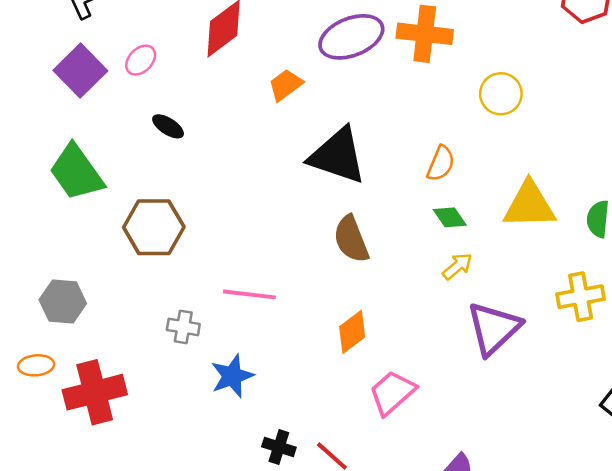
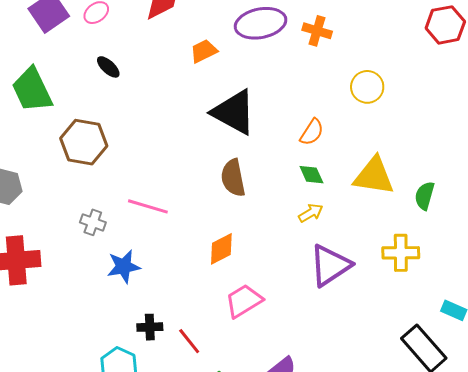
orange cross: (425, 34) -> (317, 31), size x0.7
black cross: (279, 447) -> (150, 327), turned -30

